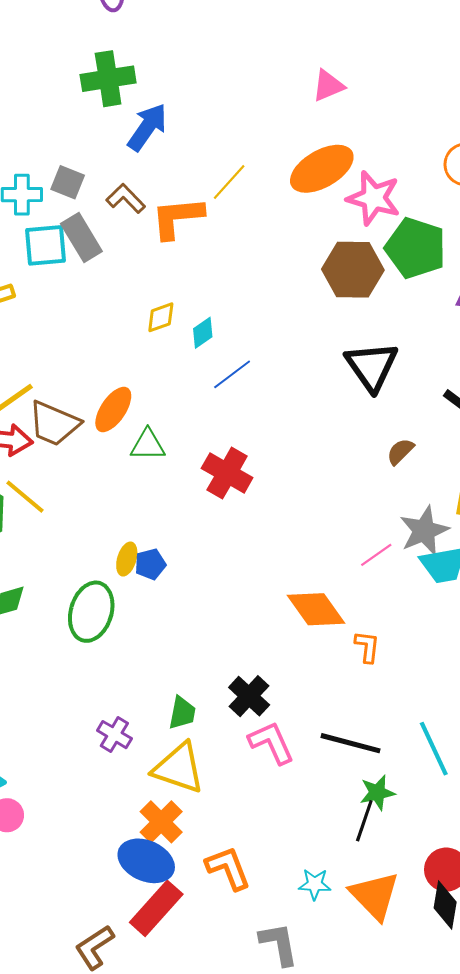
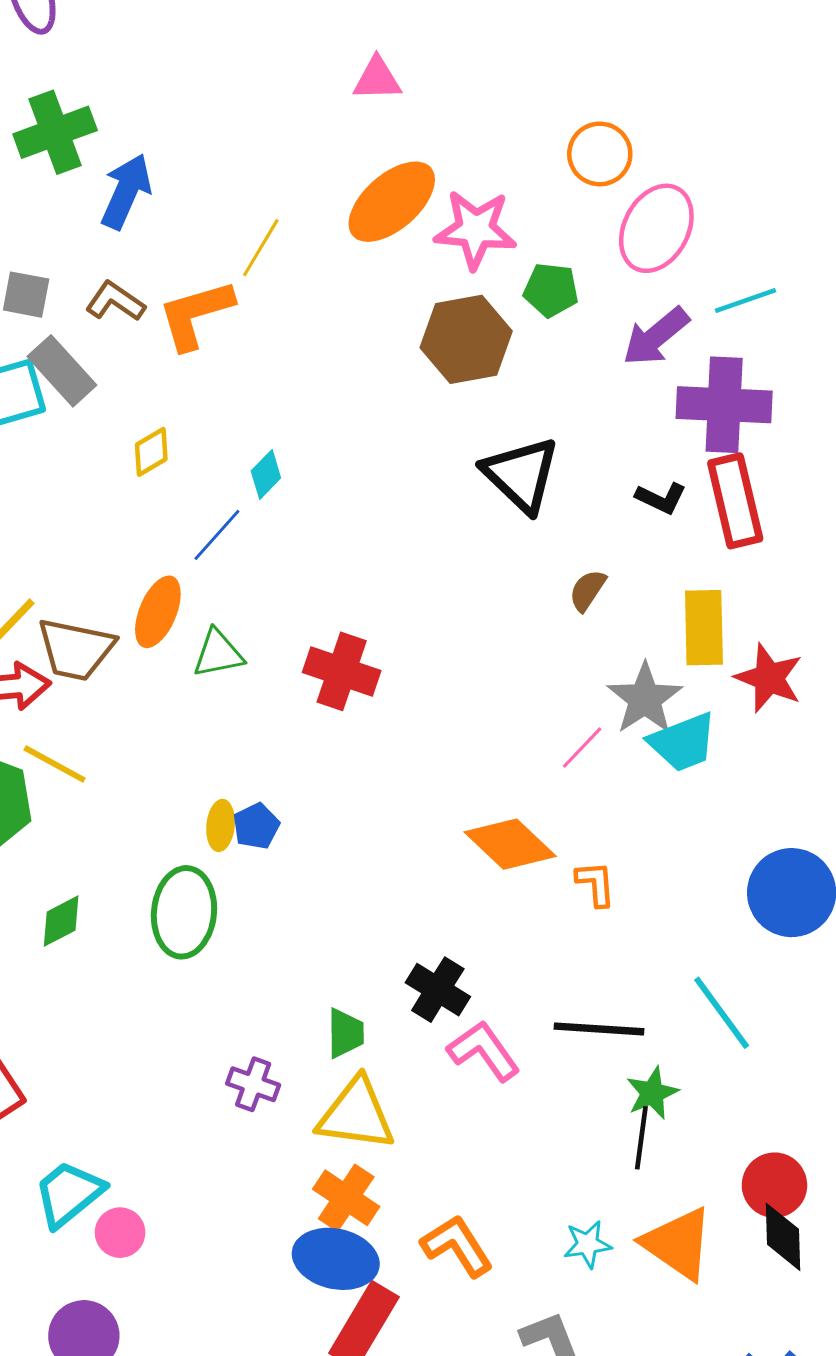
pink triangle: (328, 86) -> (377, 79), turned 33
green pentagon: (416, 248) -> (551, 290), size x0.6
yellow diamond: (161, 317) -> (151, 452), moved
blue line: (232, 374) -> (217, 535), moved

